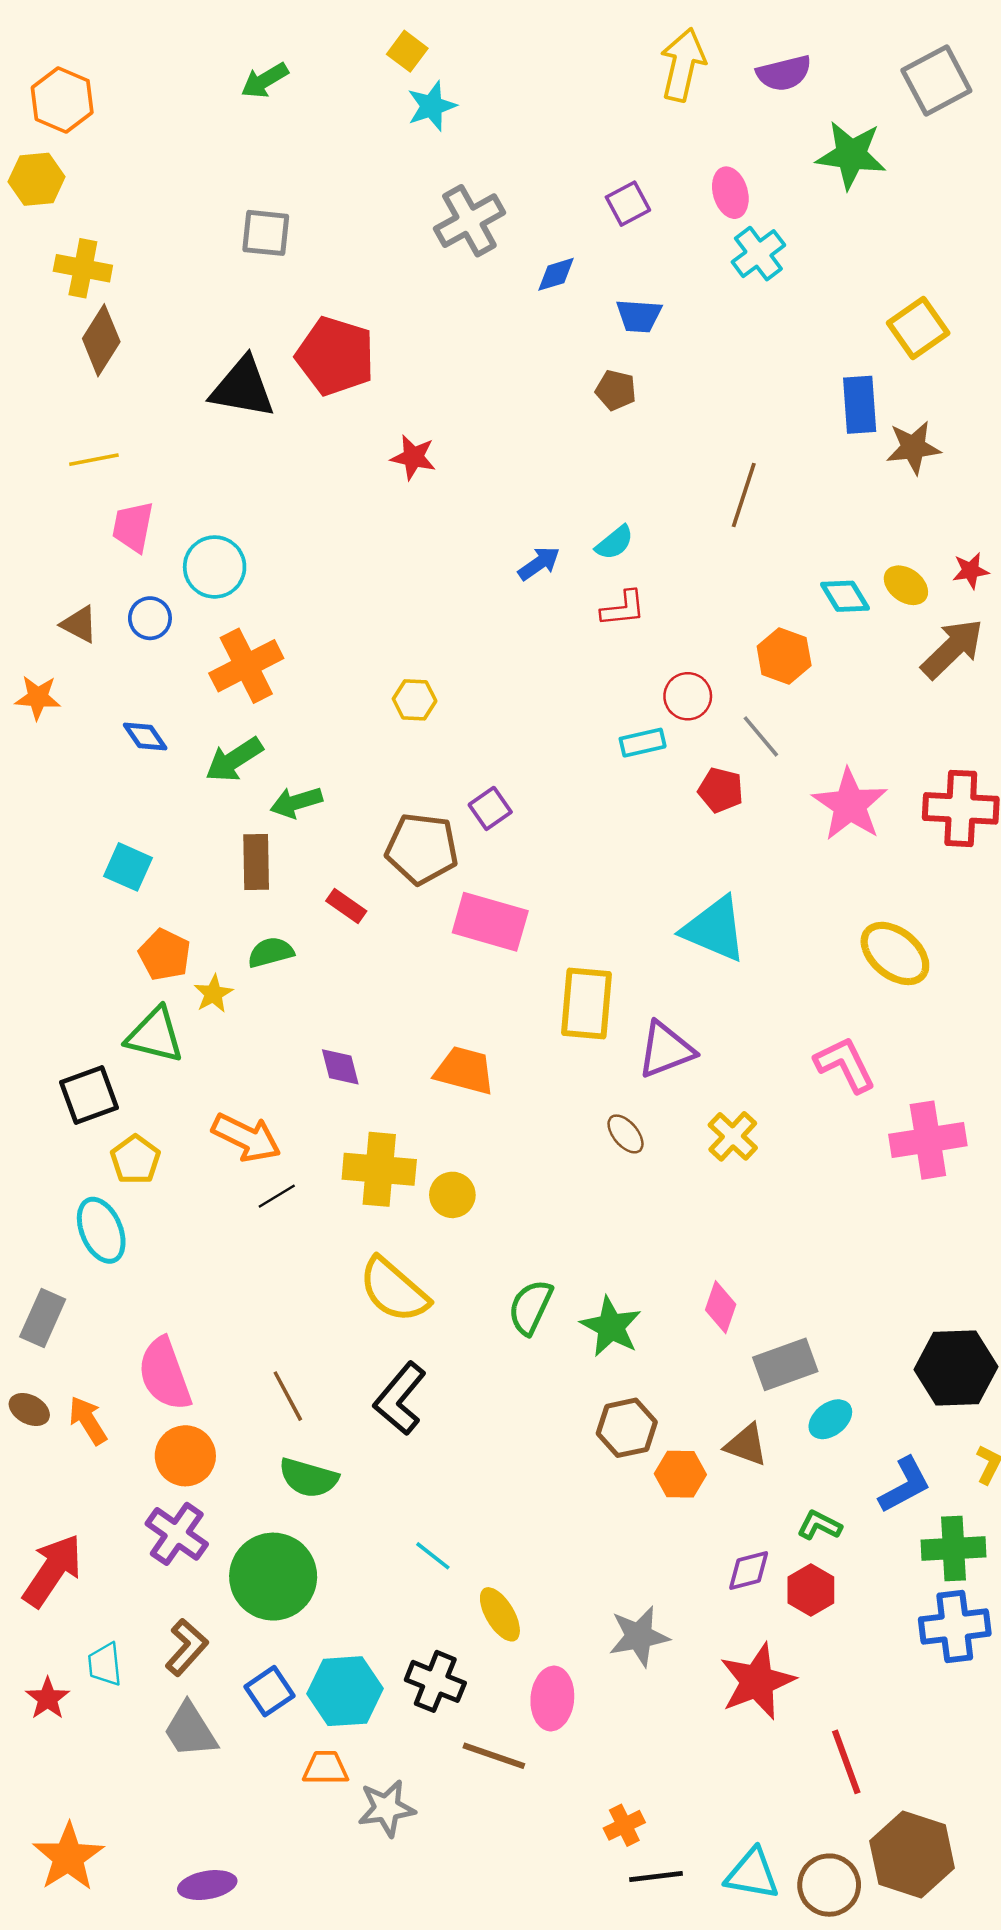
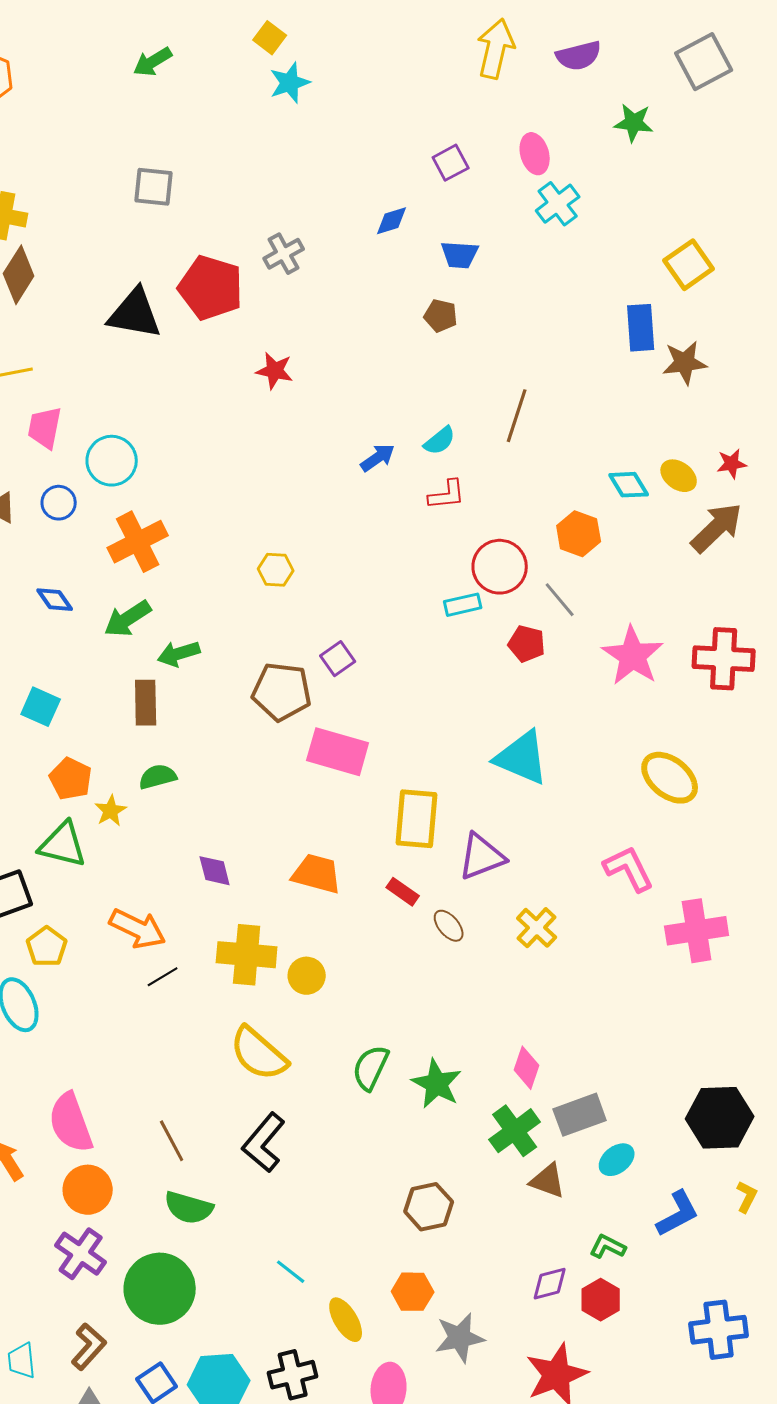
green star: (851, 155) -> (634, 123), size x0.7
gray cross: (469, 221) -> (284, 254), moved, size x0.7
brown line: (744, 495) -> (517, 416), moved
red circle: (688, 696) -> (500, 567), size x1.4
red rectangle: (346, 906) -> (403, 892), moved
brown hexagon: (627, 1428) -> (429, 1207), moved
orange hexagon: (680, 1474) -> (413, 1292), moved
green cross: (953, 1549) -> (515, 1131), moved, turned -33
black cross: (435, 1681) -> (293, 1375), turned -36

